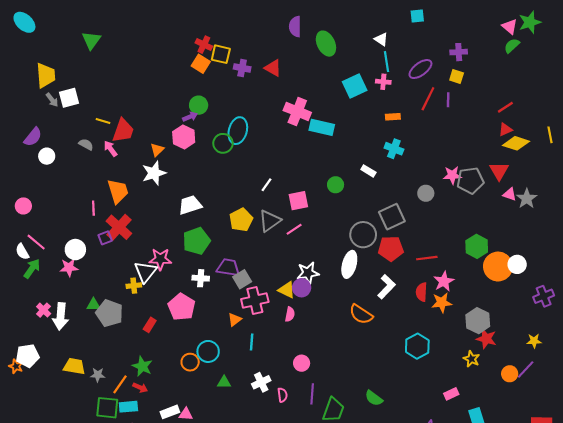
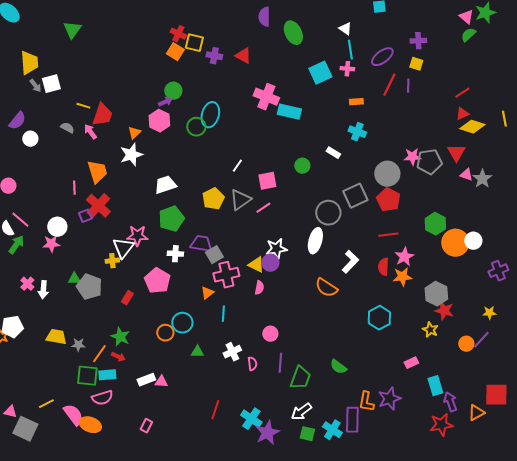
gray circle: (426, 193) -> (387, 174), size x1.6
red pentagon: (391, 248) -> (388, 200), moved, turned 30
white arrow: (61, 316) -> (43, 290), size x0.7

